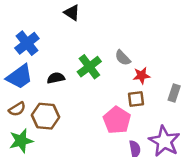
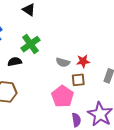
gray semicircle: (123, 58) -> (63, 62), moved, turned -32
green cross: (89, 67) -> (30, 44), moved

